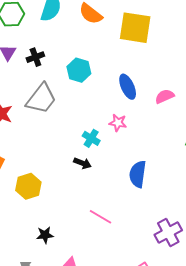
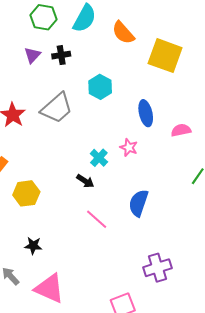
black cross: (35, 57) -> (61, 55), moved
pink line: (100, 217) -> (97, 219), moved

